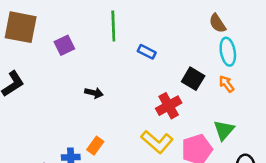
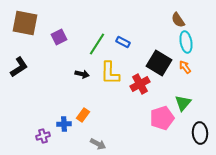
green line: (113, 26) -> (97, 44), moved, turned 35
black square: (193, 79) -> (159, 63), size x1.4
yellow L-shape: (157, 142) -> (110, 73), moved, turned 50

